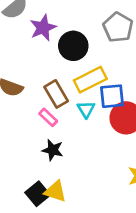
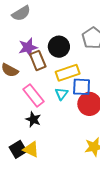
purple star: (43, 28) -> (28, 47), moved
brown rectangle: (56, 94) -> (38, 60), moved
pink rectangle: (48, 117) -> (33, 95), size x1.6

